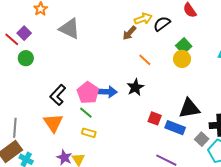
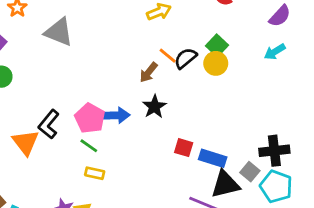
black semicircle: (162, 24) -> (185, 58), moved
brown arrow: (129, 33) -> (149, 72), moved
orange line: (145, 60) -> (168, 56), moved
black triangle: (189, 108) -> (225, 184), moved
orange triangle: (53, 123) -> (26, 142), moved

